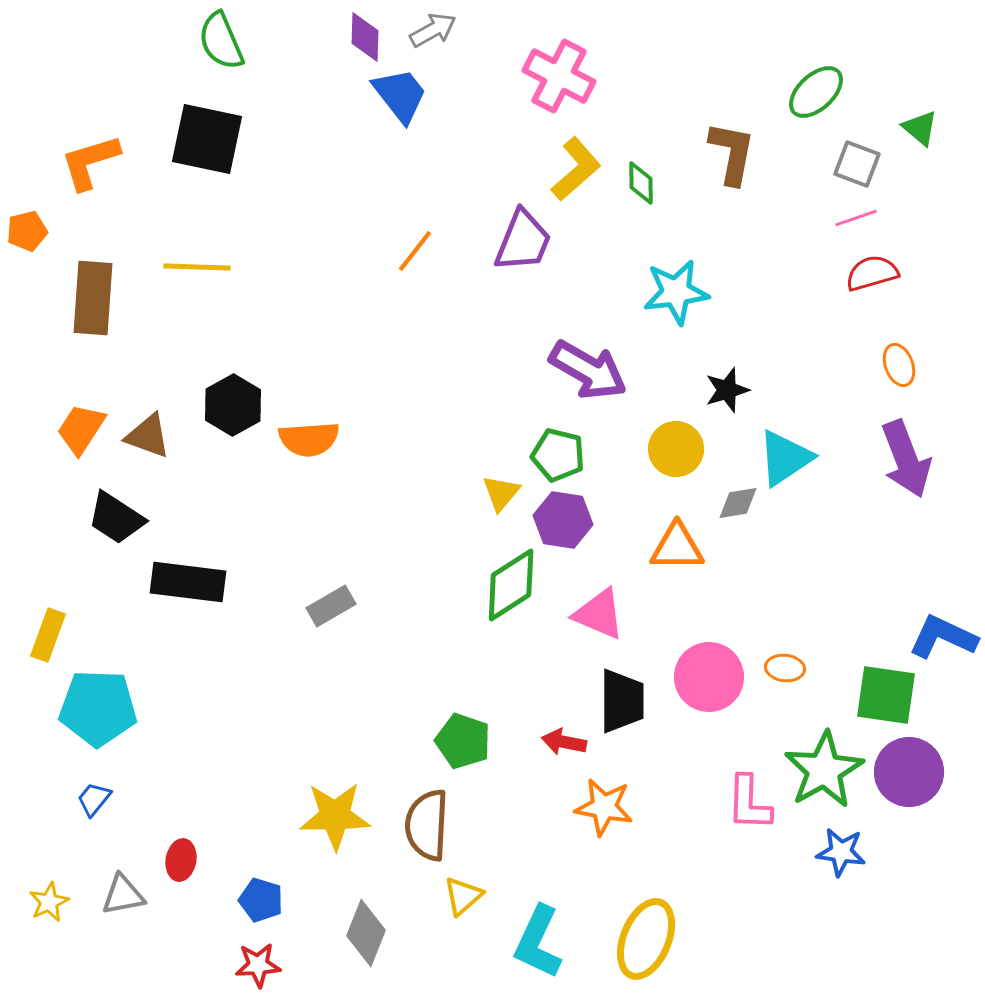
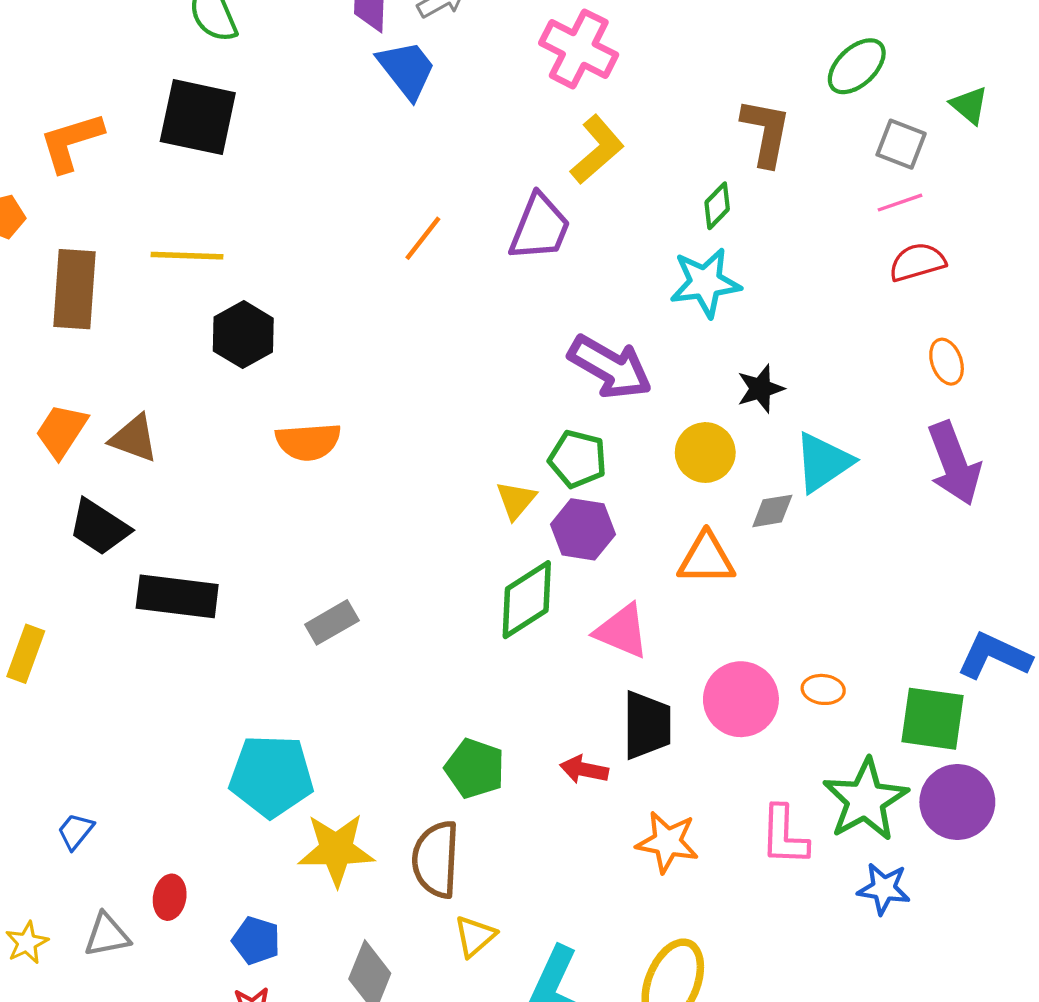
green diamond: (641, 183) -> (717, 206), moved, turned 45
black hexagon: (233, 405) -> (243, 335), moved
cyan pentagon: (98, 708) -> (271, 776), moved
orange star: (604, 807) -> (667, 842), moved

